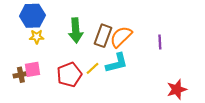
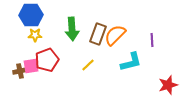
cyan L-shape: (117, 63) -> (131, 62), moved
red pentagon: (69, 75) -> (47, 60), moved

